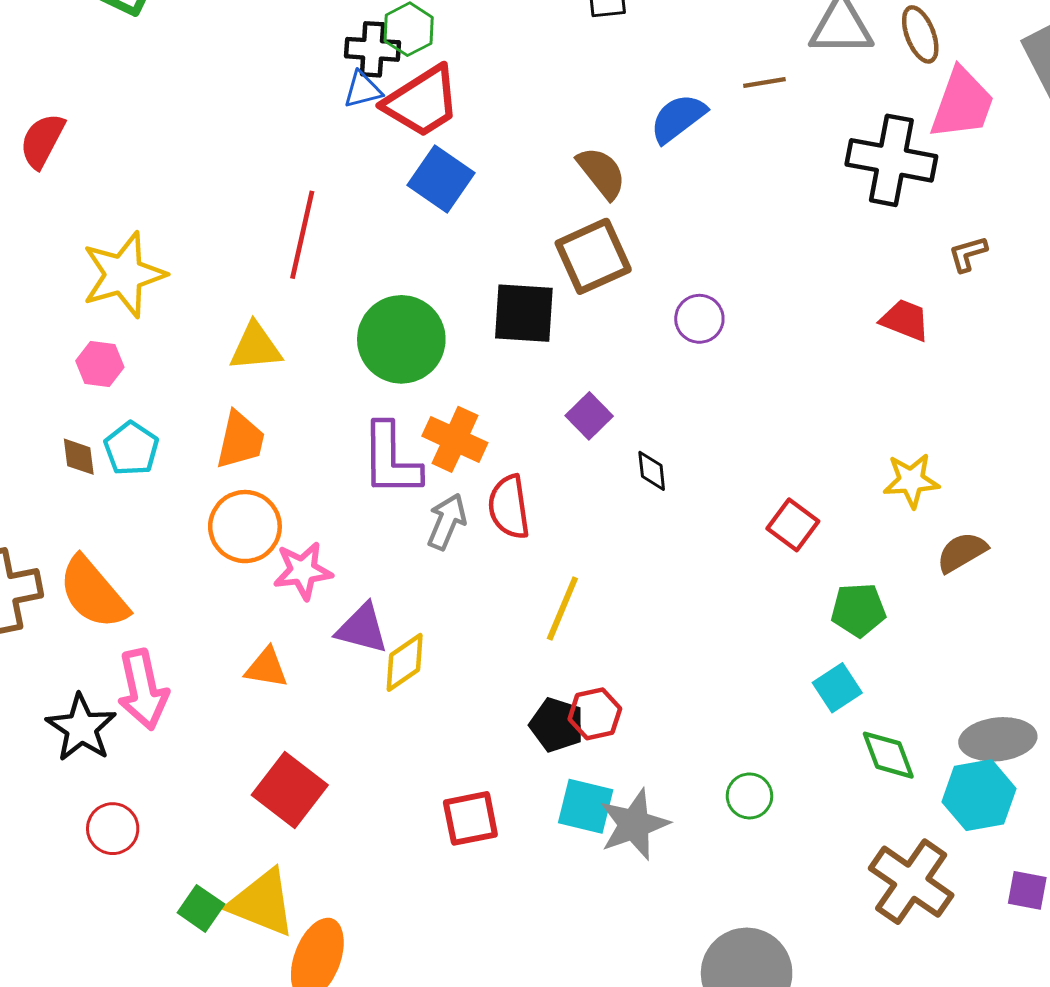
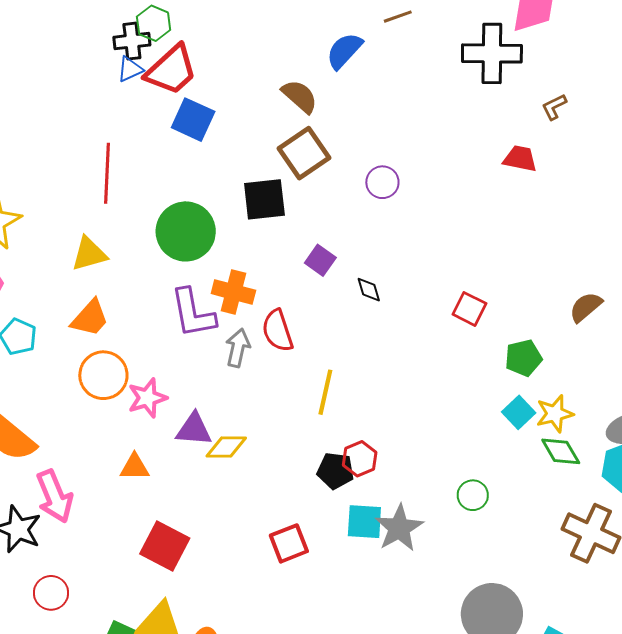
orange trapezoid: (240, 440) -> (90, 318), turned 39
yellow star: (911, 481) -> (555, 414), moved
yellow diamond: (405, 662) -> (226, 447), turned 45

